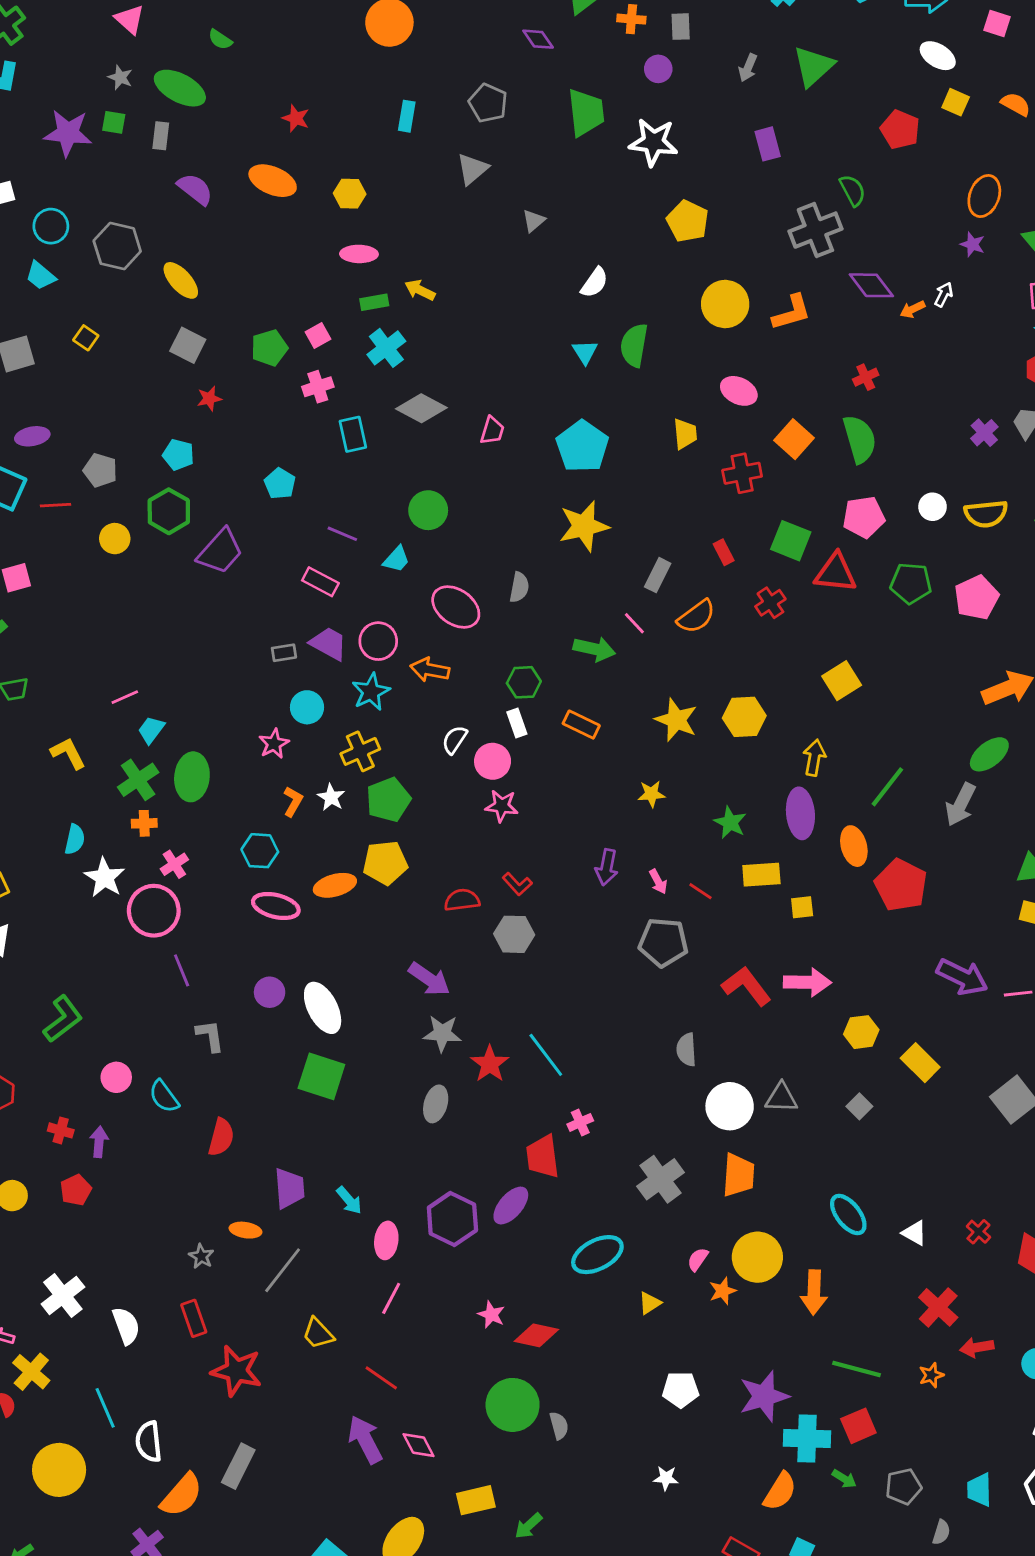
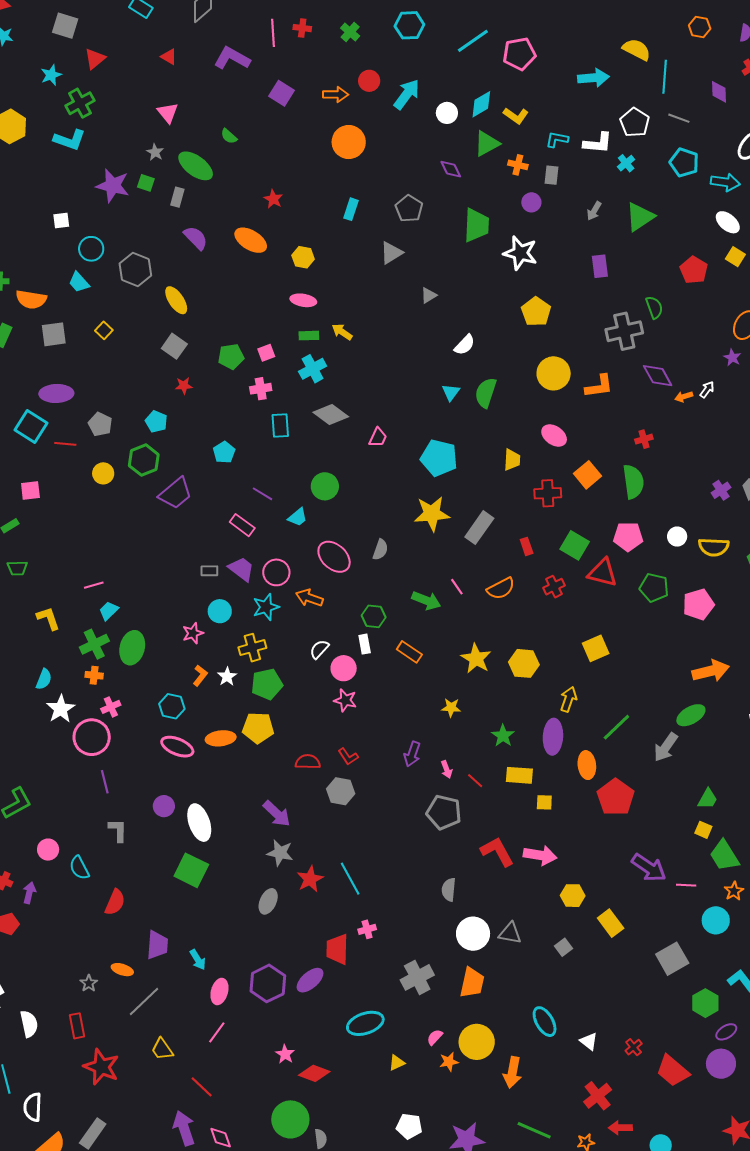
purple ellipse: (32, 436) -> (56, 393), size x1.4
cyan pentagon: (582, 446) -> (439, 458), turned -30
gray rectangle: (658, 575) -> (479, 528), moved, size x1.4

